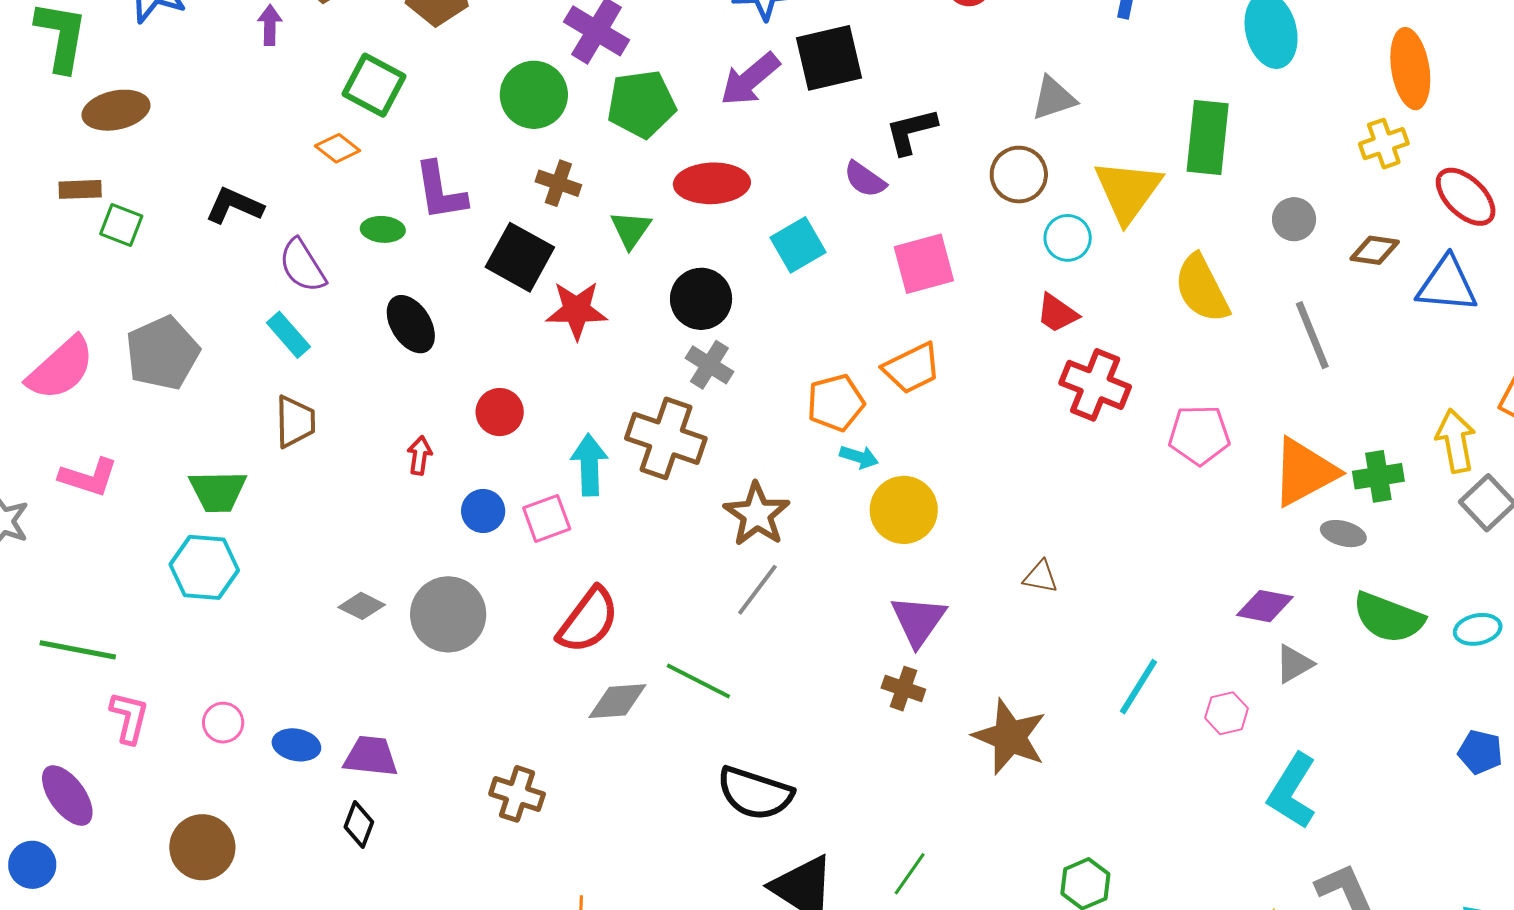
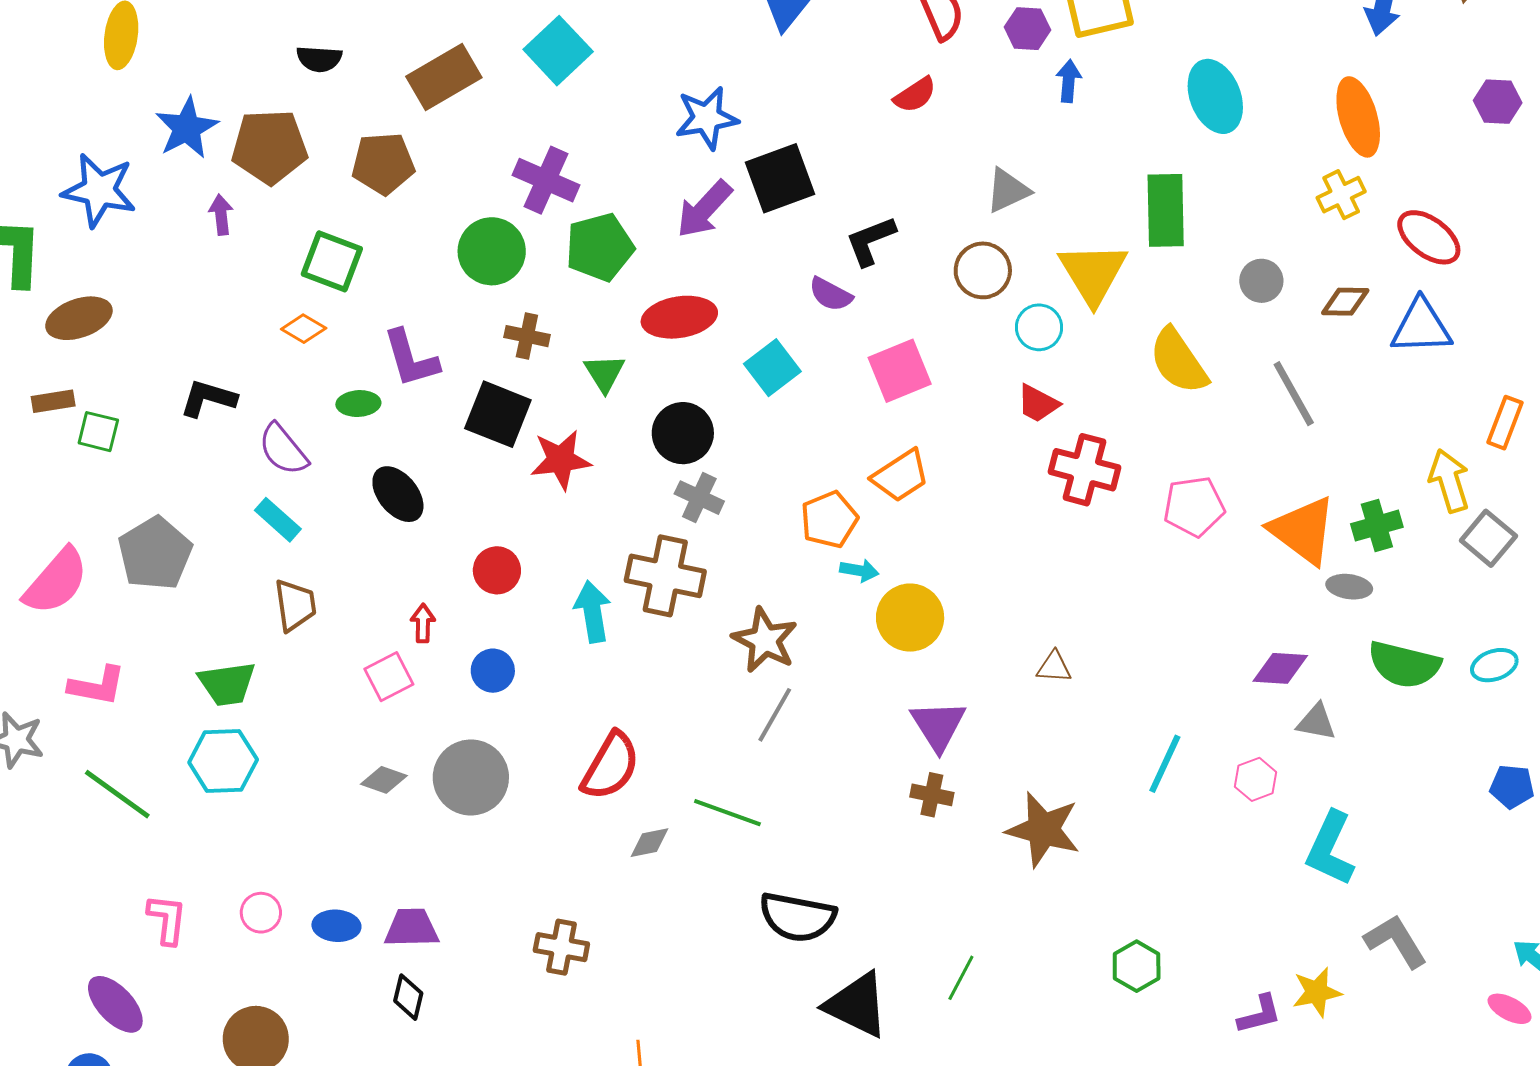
orange triangle: (1304, 472) -> (1303, 530), turned -48
pink square: (547, 518) -> (389, 677), moved
green line: (78, 650) -> (117, 794), moved, turned 32
gray triangle: (1294, 664) -> (1316, 722), turned 48
gray diamond: (617, 701) -> (649, 843), size x0.7

